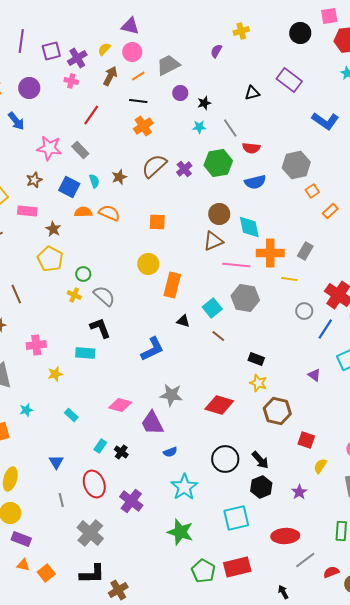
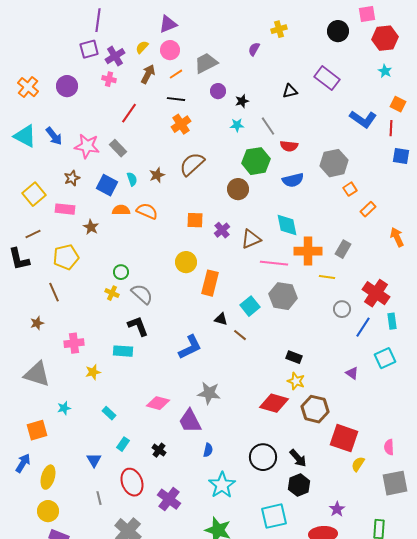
purple triangle: (130, 26) -> (168, 24), turned -36
purple line: (21, 41) -> (98, 20), moved
blue arrow: (16, 121) -> (54, 136), moved
purple cross: (184, 169) -> (222, 230), moved
brown circle: (219, 214) -> (238, 189), moved
yellow pentagon: (50, 259) -> (66, 257), moved, turned 30
brown line: (218, 336) -> (240, 335), moved
red diamond: (219, 405) -> (274, 403), moved
red square: (306, 440) -> (344, 438), size x1.6
cyan rectangle: (100, 446) -> (123, 444), moved
blue semicircle: (170, 452) -> (208, 450), turned -56
purple star: (299, 492) -> (337, 509), moved

